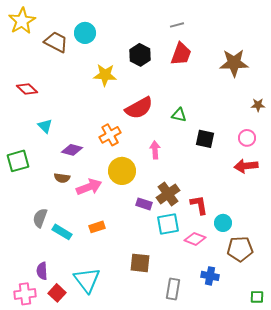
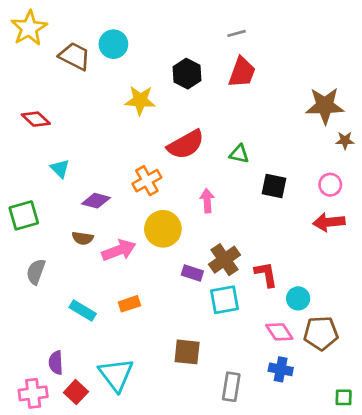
brown star: (234, 63) -> (325, 106), moved
gray semicircle: (40, 218) -> (36, 272), moved
pink diamond: (195, 239) -> (279, 332), moved, turned 35

